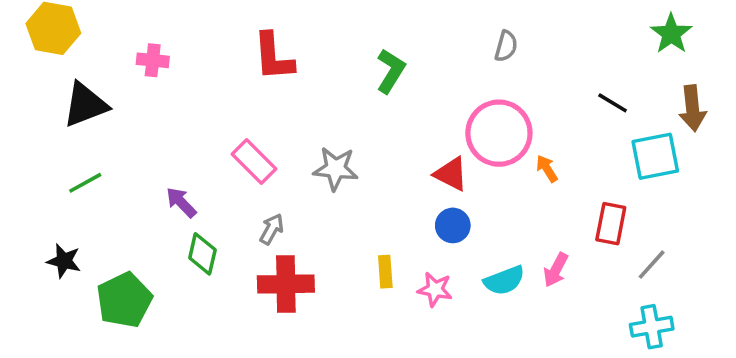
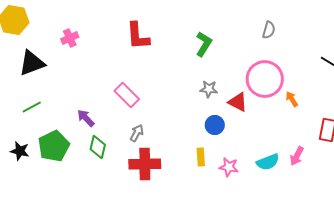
pink cross: (153, 60) -> (70, 38), turned -30
gray star: (336, 169) -> (209, 89), moved, size x0.7
blue circle: (453, 225) -> (215, 125), moved
green pentagon: (124, 300) -> (54, 146), moved

